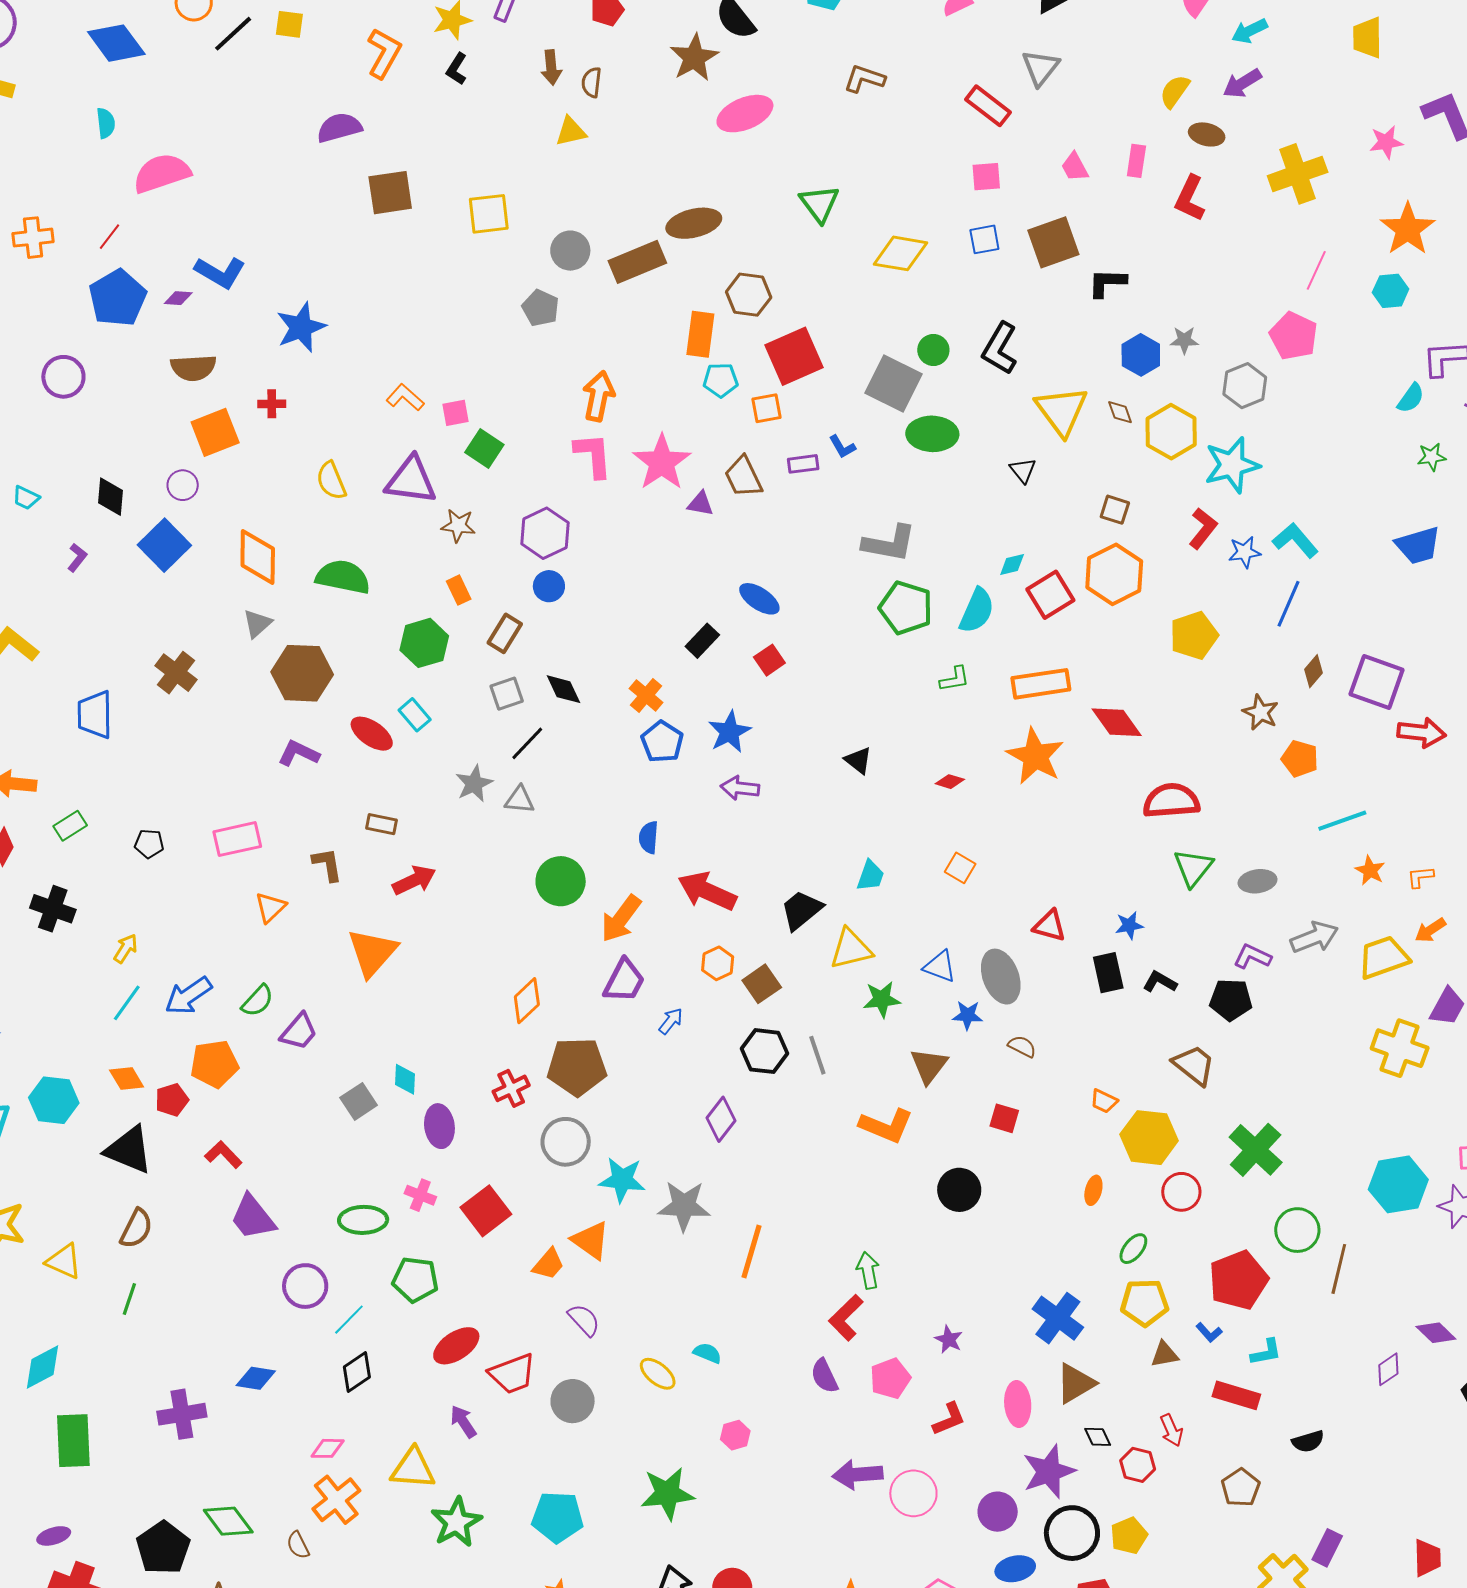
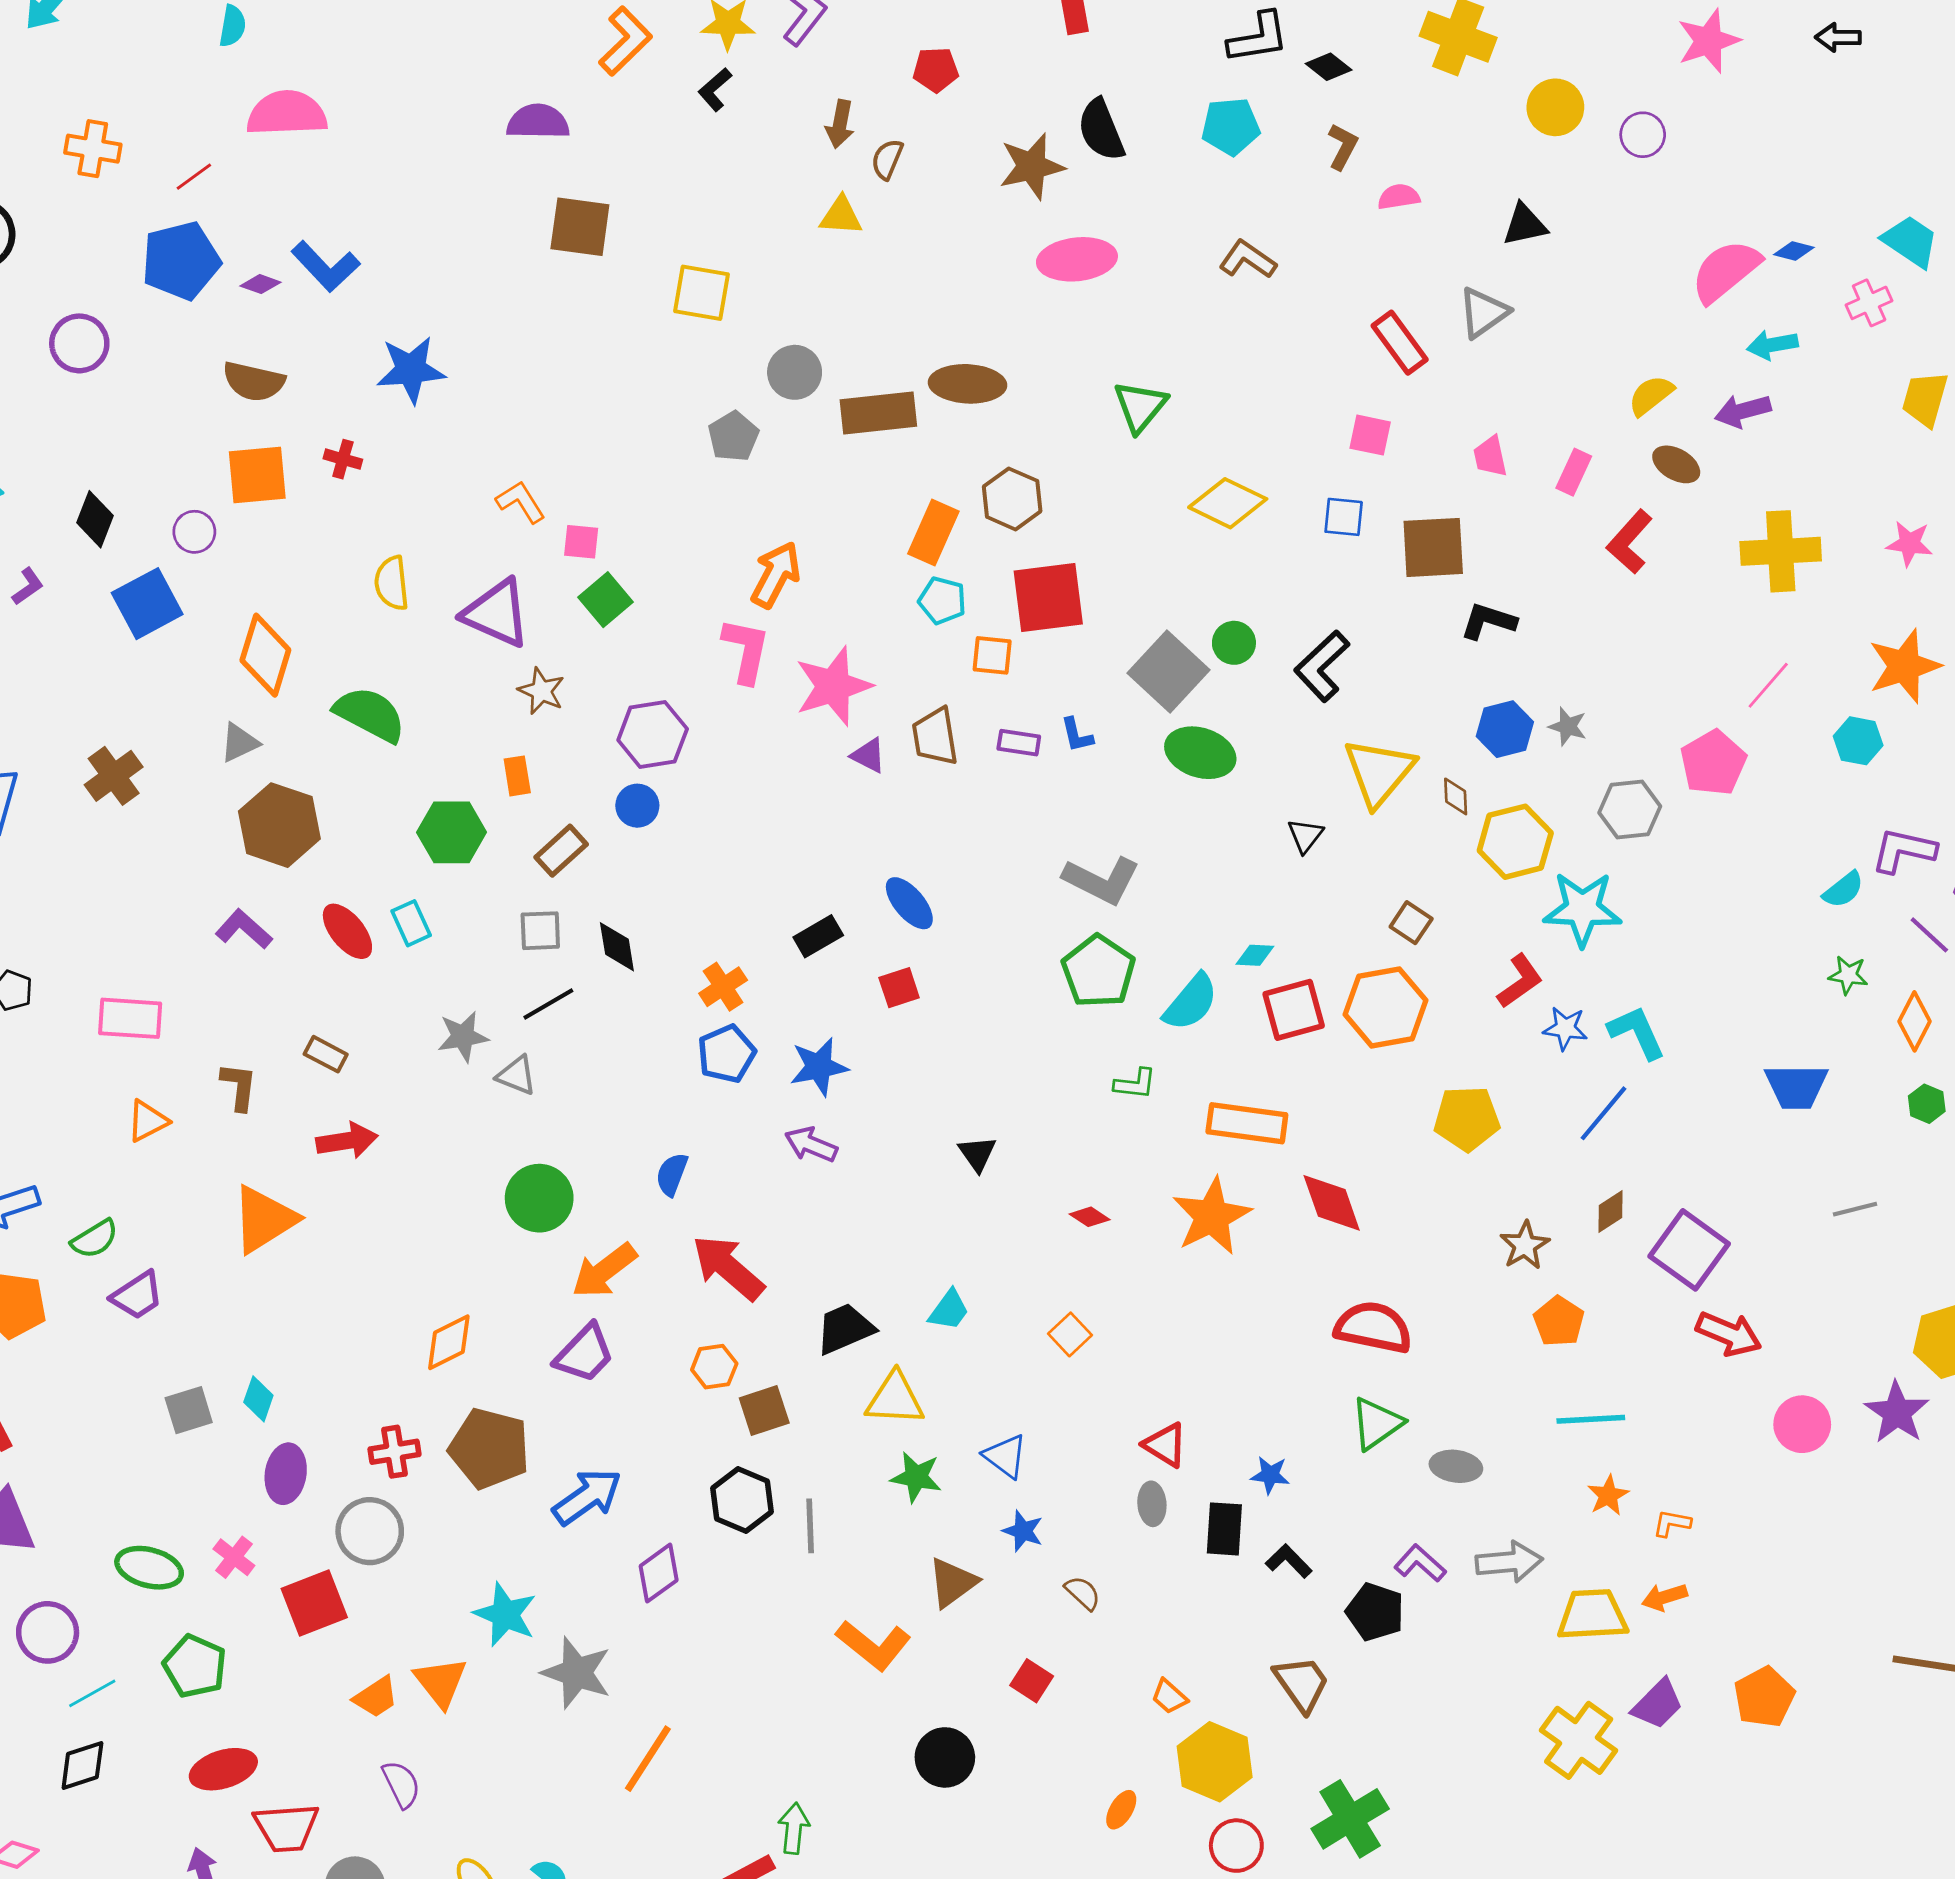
gray ellipse: (1001, 977) -> (1152, 1504), moved, size x0.6
blue arrow: (671, 1021) -> (587, 1497), moved, size x1.8
gray circle: (566, 1142) -> (370, 1531), moved

